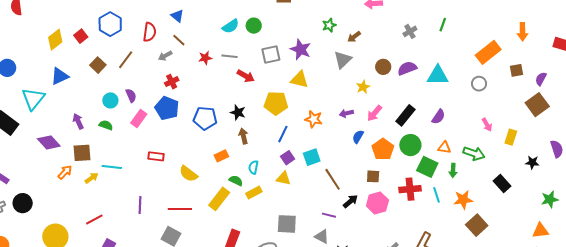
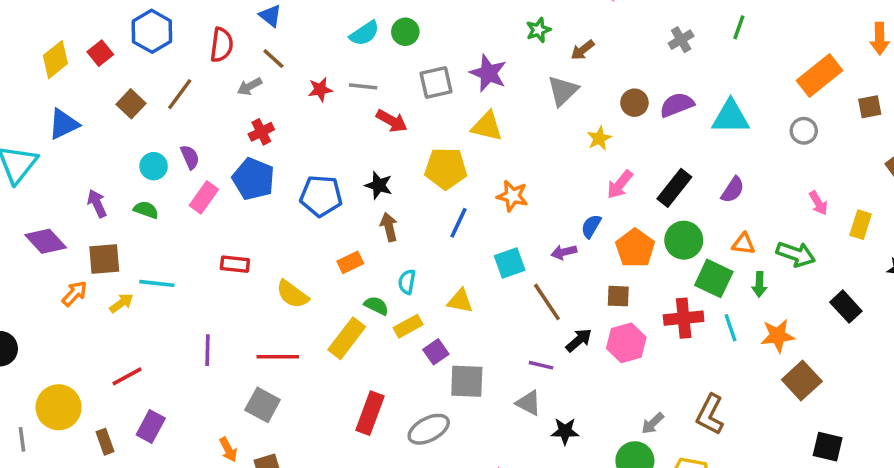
purple arrow: (346, 113) -> (564, 252), moved
purple square: (288, 158) -> (436, 352), moved

